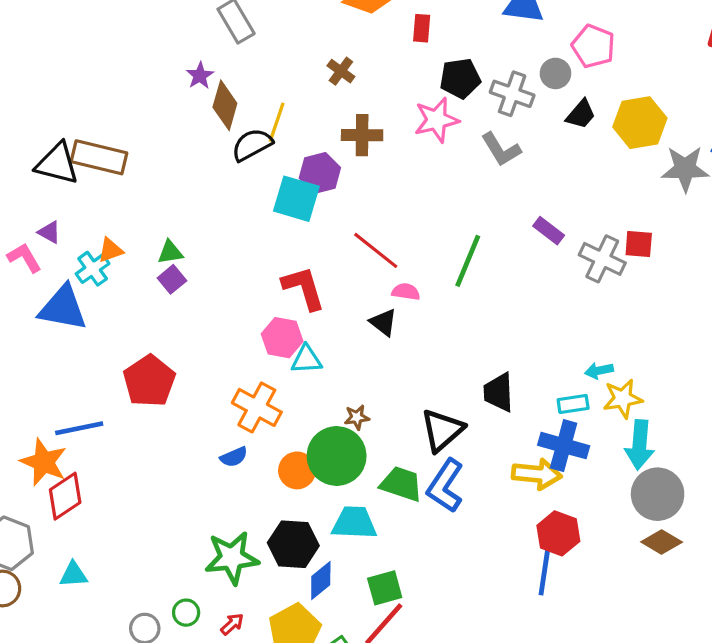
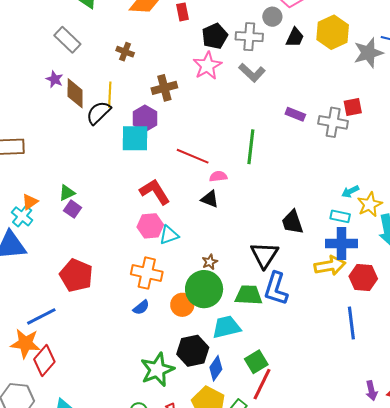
brown cross: (341, 71) -> (125, 52), moved
cyan rectangle: (573, 404) -> (340, 216), turned 36
red hexagon: (558, 533) -> (363, 277), moved

